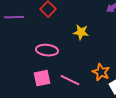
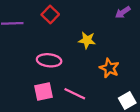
orange star: (101, 72) -> (109, 68), moved

